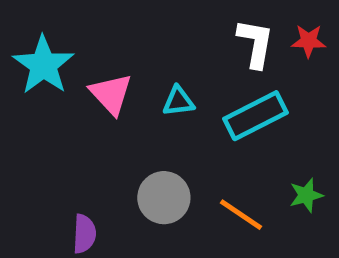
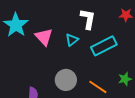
white L-shape: (256, 43) -> (88, 19), moved
cyan triangle: (178, 101) -> (72, 40), turned -32

